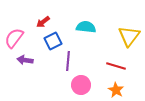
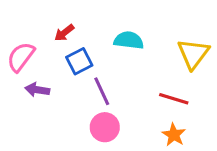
purple line: (68, 61) -> (102, 91), turned -30
pink circle: (81, 85) -> (105, 127), moved

